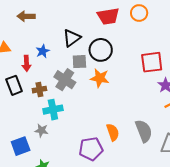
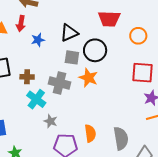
orange circle: (139, 13) -> (138, 36), moved
red arrow: (26, 63) -> (21, 24), moved
gray cross: (65, 80) -> (60, 83), moved, turned -30
cyan cross: (53, 110) -> (36, 99), turned 36
gray star: (41, 130) -> (51, 121), moved

